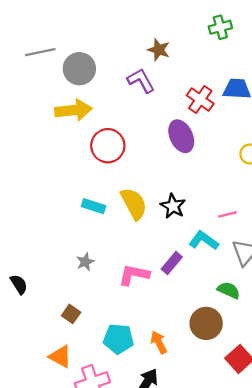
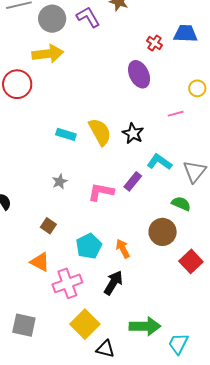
purple L-shape: (141, 81) -> (88, 17), moved
red cross: (200, 100) -> (155, 43), size x0.7
red circle: (108, 146) -> (17, 84), moved
pink line: (227, 214) -> (176, 114), moved
cyan pentagon: (118, 339) -> (89, 246), turned -30

